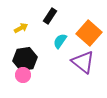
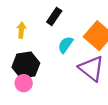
yellow arrow: (21, 28) -> (21, 30), turned -56

